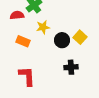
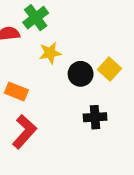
orange rectangle: (23, 41) -> (16, 91), moved
red L-shape: (27, 76) -> (24, 132), turned 45

